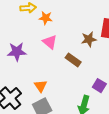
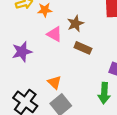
brown star: (89, 39) -> (75, 24), moved

